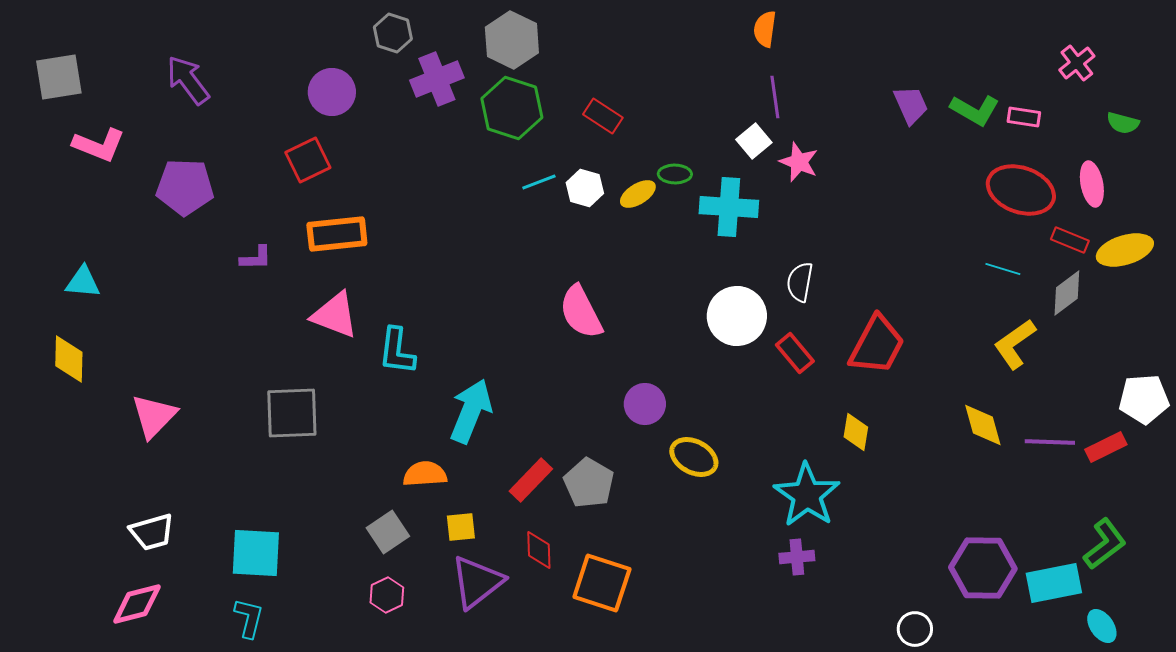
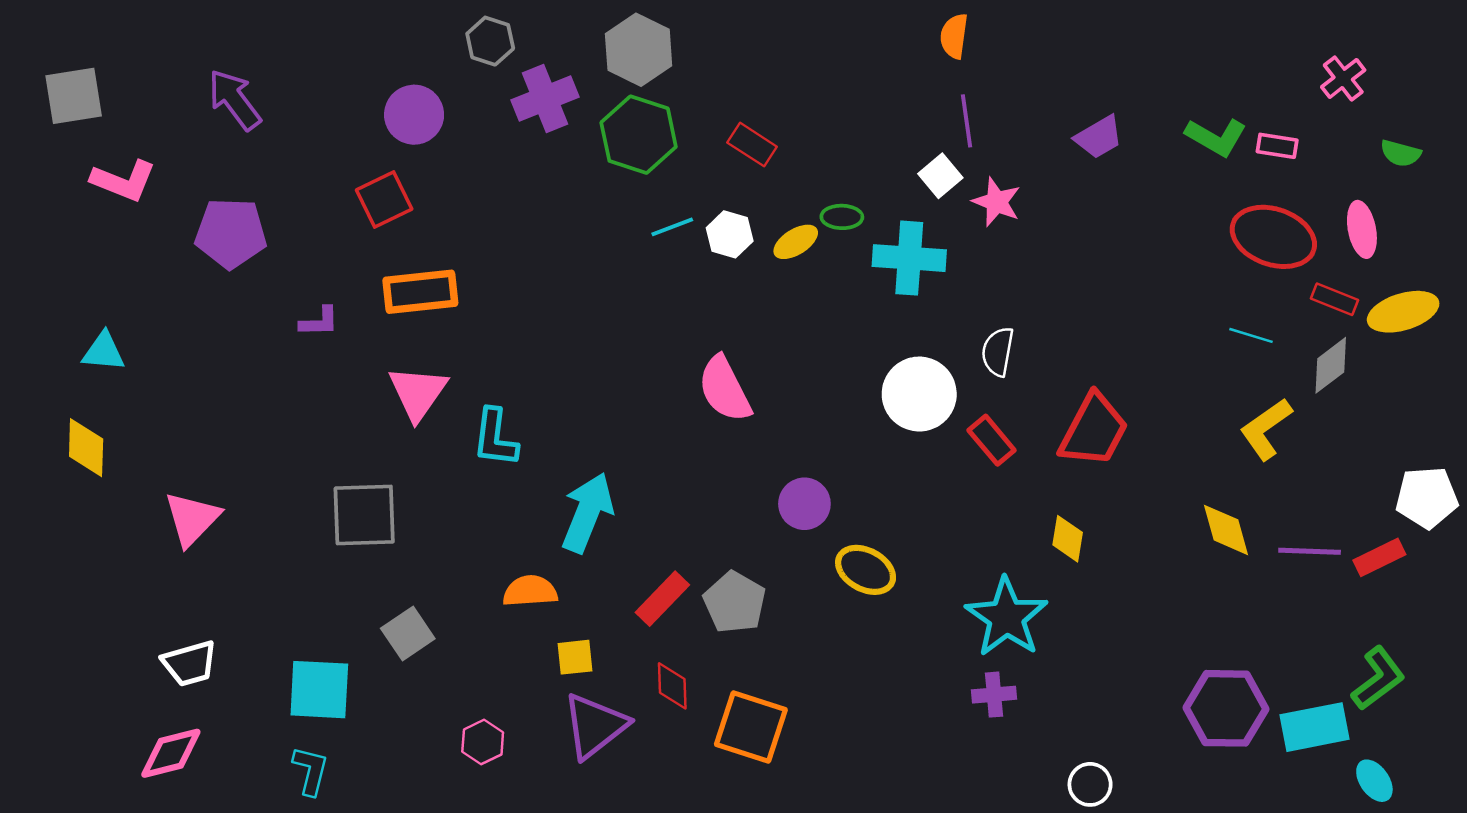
purple trapezoid: (911, 105) -> (1099, 137), moved, turned 84
pink triangle: (335, 315) -> (418, 393), turned 44
gray square: (388, 532) -> (408, 633), moved
white circle: (915, 629) -> (1090, 784), moved

